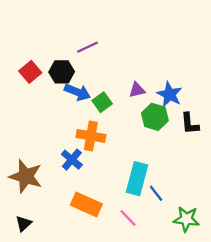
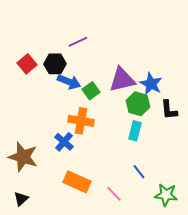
purple triangle: (137, 90) -> (122, 80), size x1.8
cyan rectangle: (137, 179) -> (135, 131), moved, size x0.7

